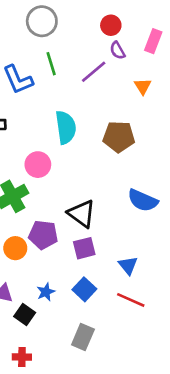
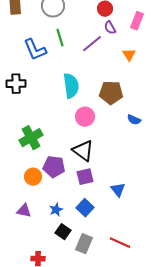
pink circle: (38, 165) -> (85, 117), moved
blue semicircle: (143, 200) -> (134, 120), moved, size x0.6
red line: (131, 300) -> (120, 243), moved
black square: (25, 314) -> (63, 232), moved

